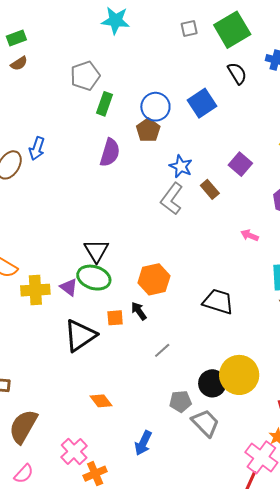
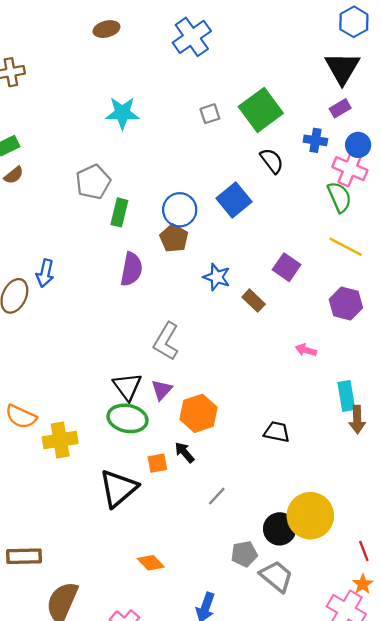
gray L-shape: (172, 199) -> (166, 341), moved
purple triangle: (69, 287) -> (162, 390), moved, turned 42
black trapezoid: (218, 302) -> (277, 432), size x0.7

